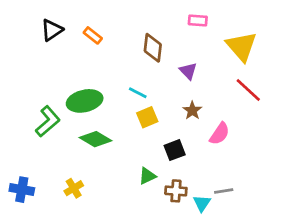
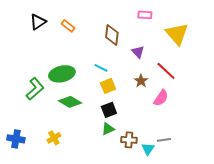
red line: (248, 90) -> (166, 71), moved
black square: (175, 150) -> (109, 110), moved

